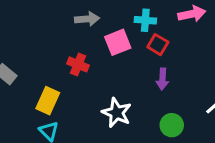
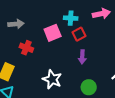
gray arrow: (87, 19) -> (16, 24), moved
red square: (158, 45) -> (79, 34), turned 32

